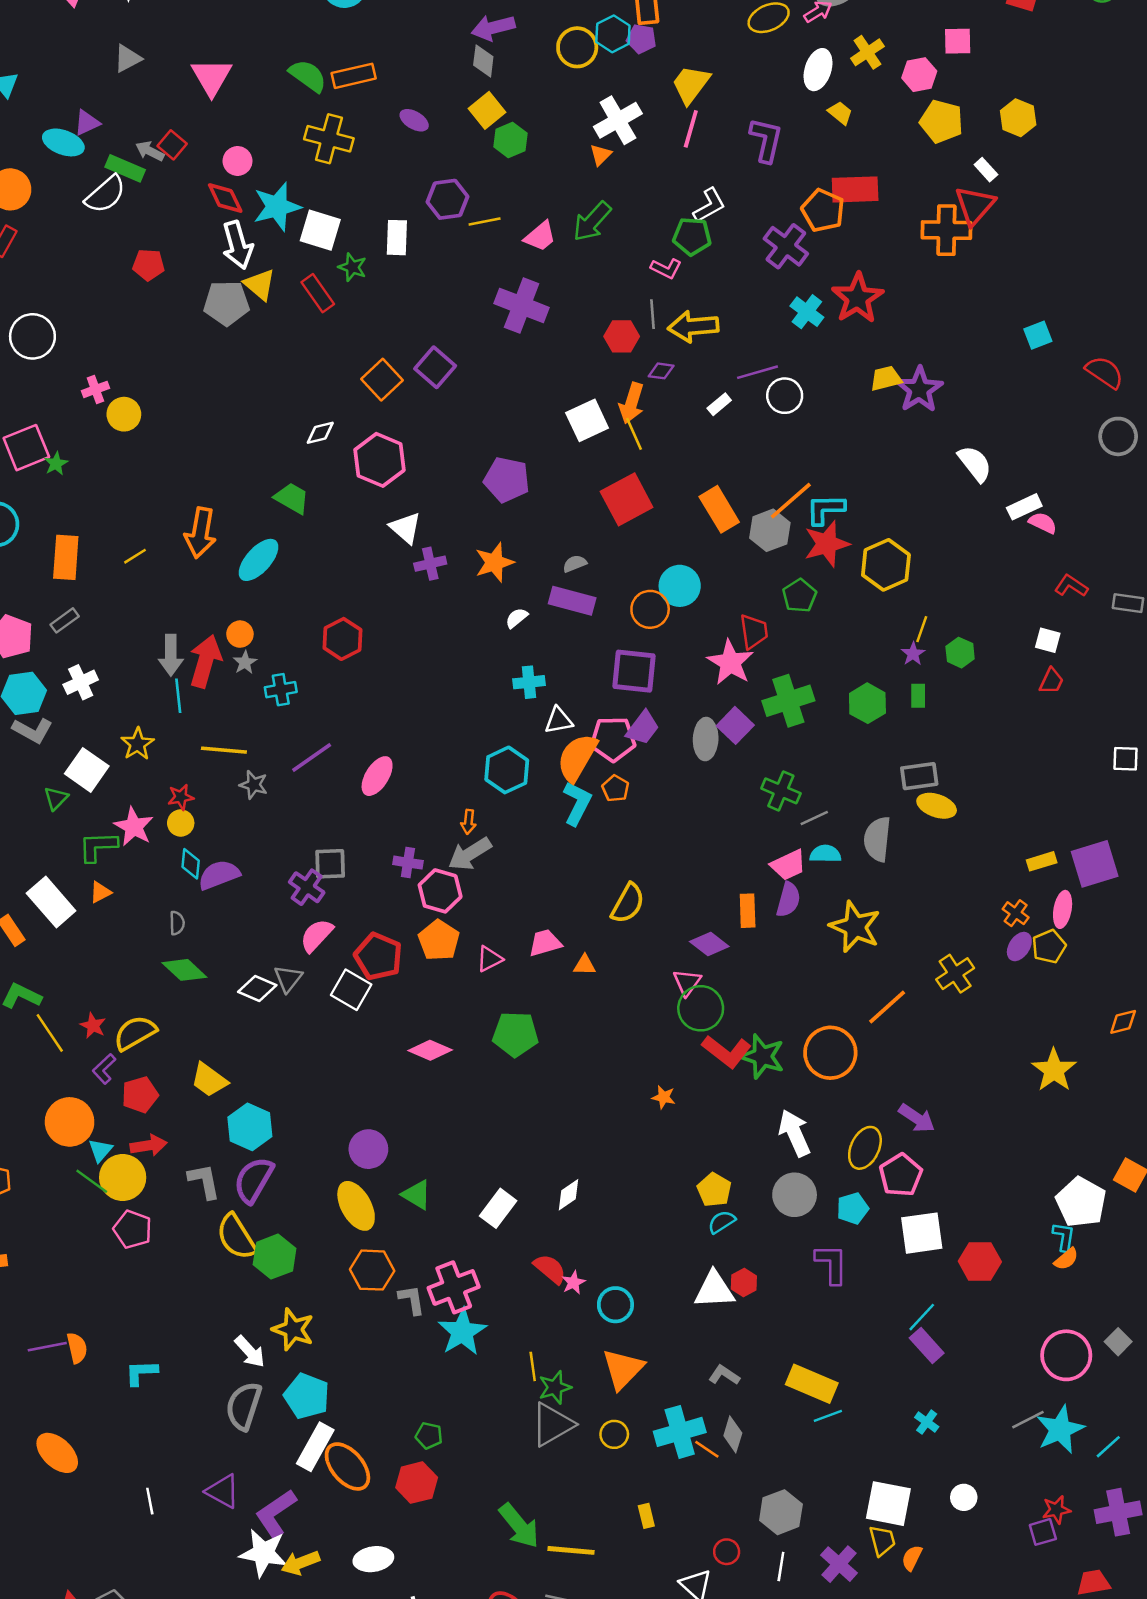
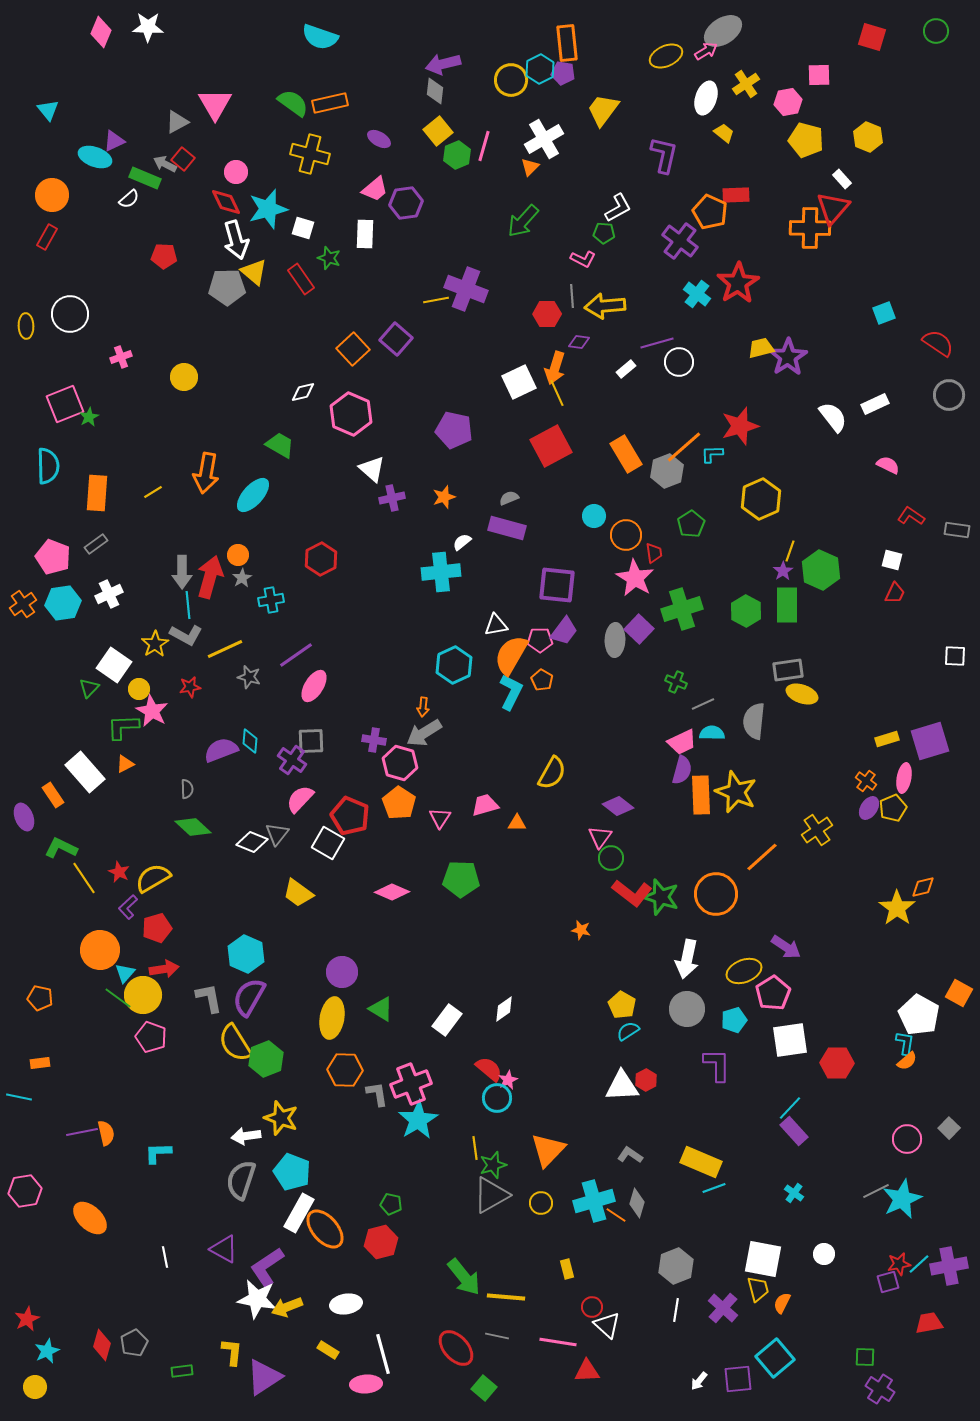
gray triangle: (128, 58) -> (177, 122), moved
pink line: (691, 129) -> (484, 146), moved
red rectangle: (855, 189) -> (736, 195), size x0.7
white semicircle: (105, 194) -> (129, 199), size x0.6
yellow line: (485, 222) -> (436, 300), moved
white square: (320, 230) -> (303, 228), size x0.7
pink trapezoid: (540, 236) -> (375, 189), moved
green pentagon: (692, 236) -> (604, 233), size x0.7
yellow circle: (124, 414) -> (184, 377), moved
white rectangle: (1024, 507) -> (875, 404), moved
cyan L-shape: (825, 509) -> (712, 454), size x0.7
red star: (827, 544) -> (740, 426), moved
orange star: (494, 562) -> (444, 497), size x0.7
cyan circle: (680, 586) -> (594, 516), size x0.7
orange circle: (650, 609) -> (626, 535), moved
red trapezoid: (754, 632) -> (654, 553), size x0.7
green hexagon: (960, 653) -> (821, 570), size x1.6
cyan cross: (529, 682) -> (441, 572), moved, size x1.5
green rectangle: (918, 696) -> (787, 605), size x1.8
gray L-shape: (32, 730) -> (186, 635), moved
pink pentagon: (613, 739) -> (540, 640), size x0.7
yellow line: (224, 750) -> (225, 649), turned -30
pink ellipse: (377, 776) -> (314, 686), moved
green cross: (781, 791) -> (676, 682), size x0.7
yellow circle: (181, 823) -> (139, 689), moved
cyan diamond: (191, 864) -> (250, 741), moved
orange rectangle: (748, 911) -> (701, 795), moved, size x1.4
pink triangle: (489, 959) -> (440, 818), turned -30
green circle: (701, 1008) -> (611, 858), size x0.7
orange diamond: (1123, 1022) -> (923, 887), moved
yellow trapezoid: (209, 1080) -> (298, 893), moved
white arrow: (795, 1133) -> (687, 959), turned -144
yellow ellipse: (865, 1148) -> (744, 971), turned 44
yellow ellipse: (356, 1206) -> (332, 1018), turned 39
cyan circle: (615, 1305) -> (497, 1098), moved
white arrow: (250, 1352) -> (246, 1136), turned 124
pink circle: (1066, 1355) -> (907, 1139), size x0.7
cyan line: (1108, 1447) -> (919, 1264), moved
red circle: (727, 1552) -> (592, 1307), moved

